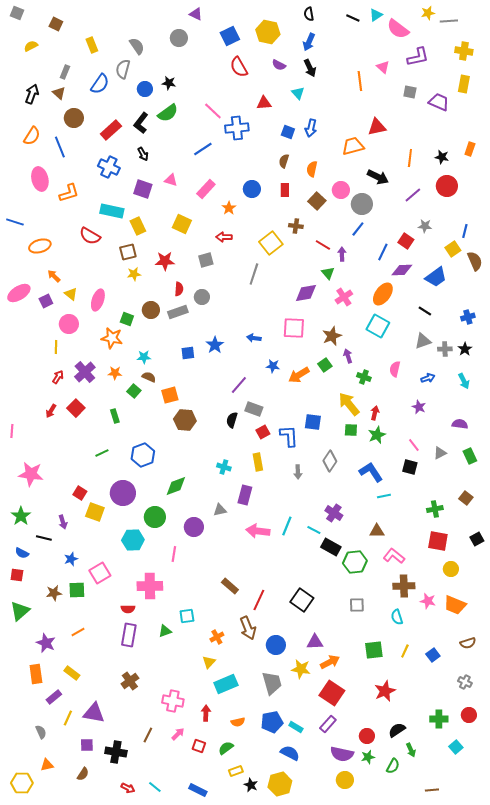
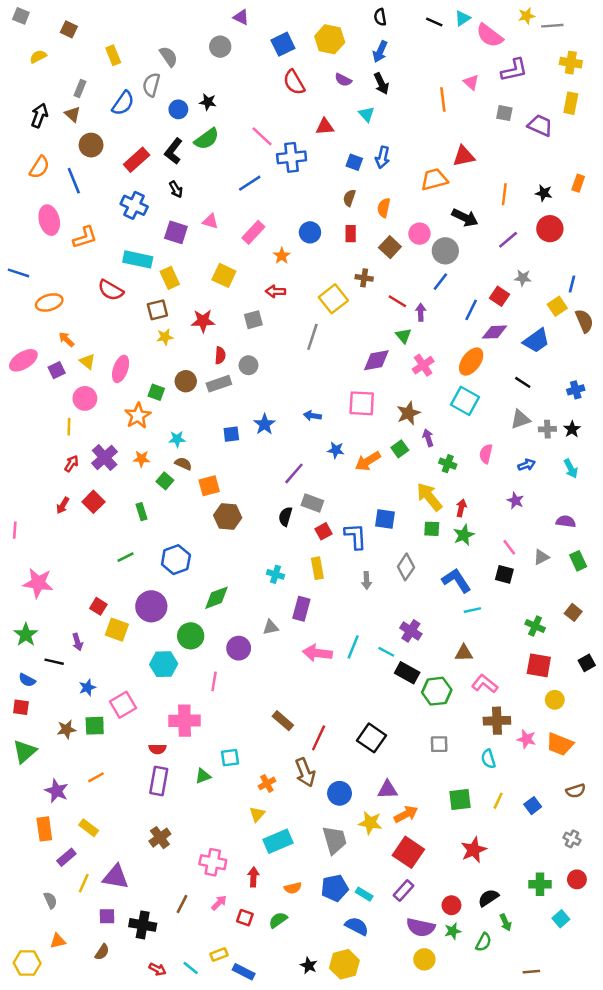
orange star: (112, 338) -> (138, 416), turned 30
green cross: (435, 509) -> (535, 626), turned 35
yellow rectangle: (236, 771) -> (219, 954), moved

